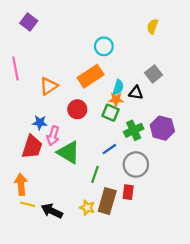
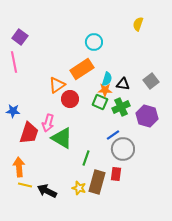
purple square: (29, 22) -> (20, 37), moved
gray square: (154, 74) -> (151, 81), moved
orange triangle: (49, 86) -> (57, 85), moved
blue star: (40, 123) -> (13, 111), moved
green cross: (134, 130) -> (121, 107), moved
blue line: (109, 149) -> (113, 135), moved

